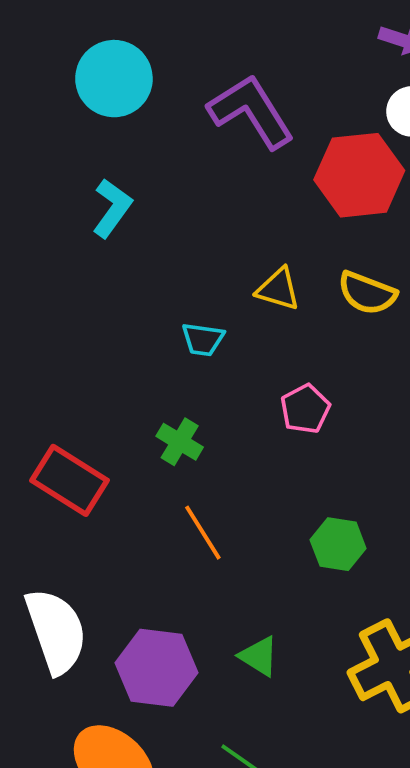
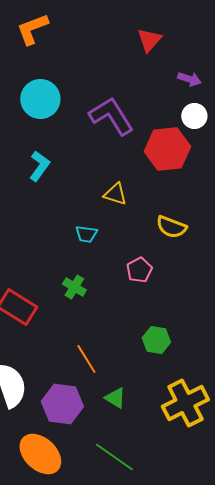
yellow triangle: (278, 289) -> (115, 194), moved
yellow semicircle: (367, 293) -> (171, 227), moved
orange line: (203, 533) -> (86, 359), moved

